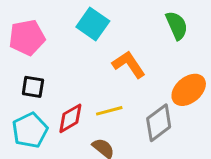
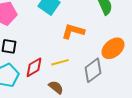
orange L-shape: (129, 64) -> (73, 31), turned -40

